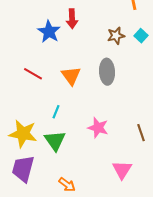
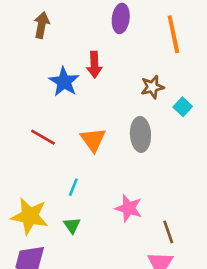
cyan square: (141, 36) -> (183, 107), moved
brown line: (141, 133) -> (168, 232), moved
green triangle: (55, 141) -> (72, 225), size x0.6

